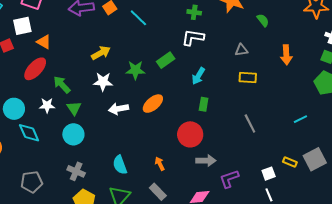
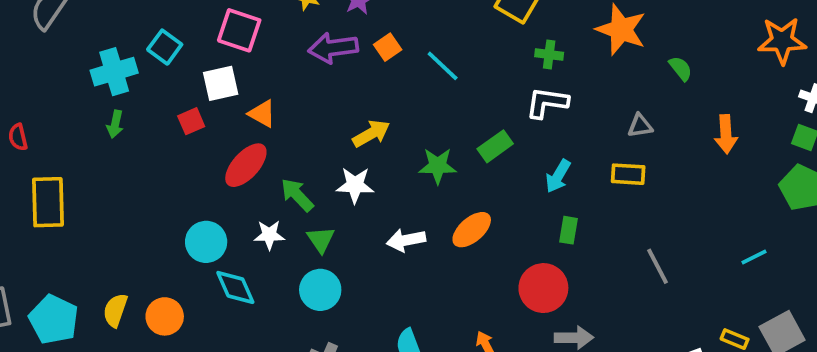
yellow rectangle: (248, 78) -> (628, 174), moved
white star: (103, 82) -> (355, 185), moved

